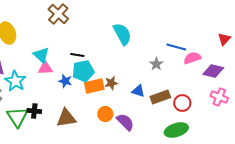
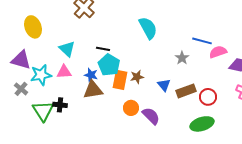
pink triangle: (45, 68) -> (64, 72), moved
cyan pentagon: (83, 71) -> (109, 65), turned -30
cyan star: (15, 81) -> (41, 75), turned 30
orange rectangle: (94, 86) -> (120, 80), turned -66
blue triangle: (138, 91) -> (164, 85), turned 32
brown triangle: (66, 118) -> (93, 90), moved

